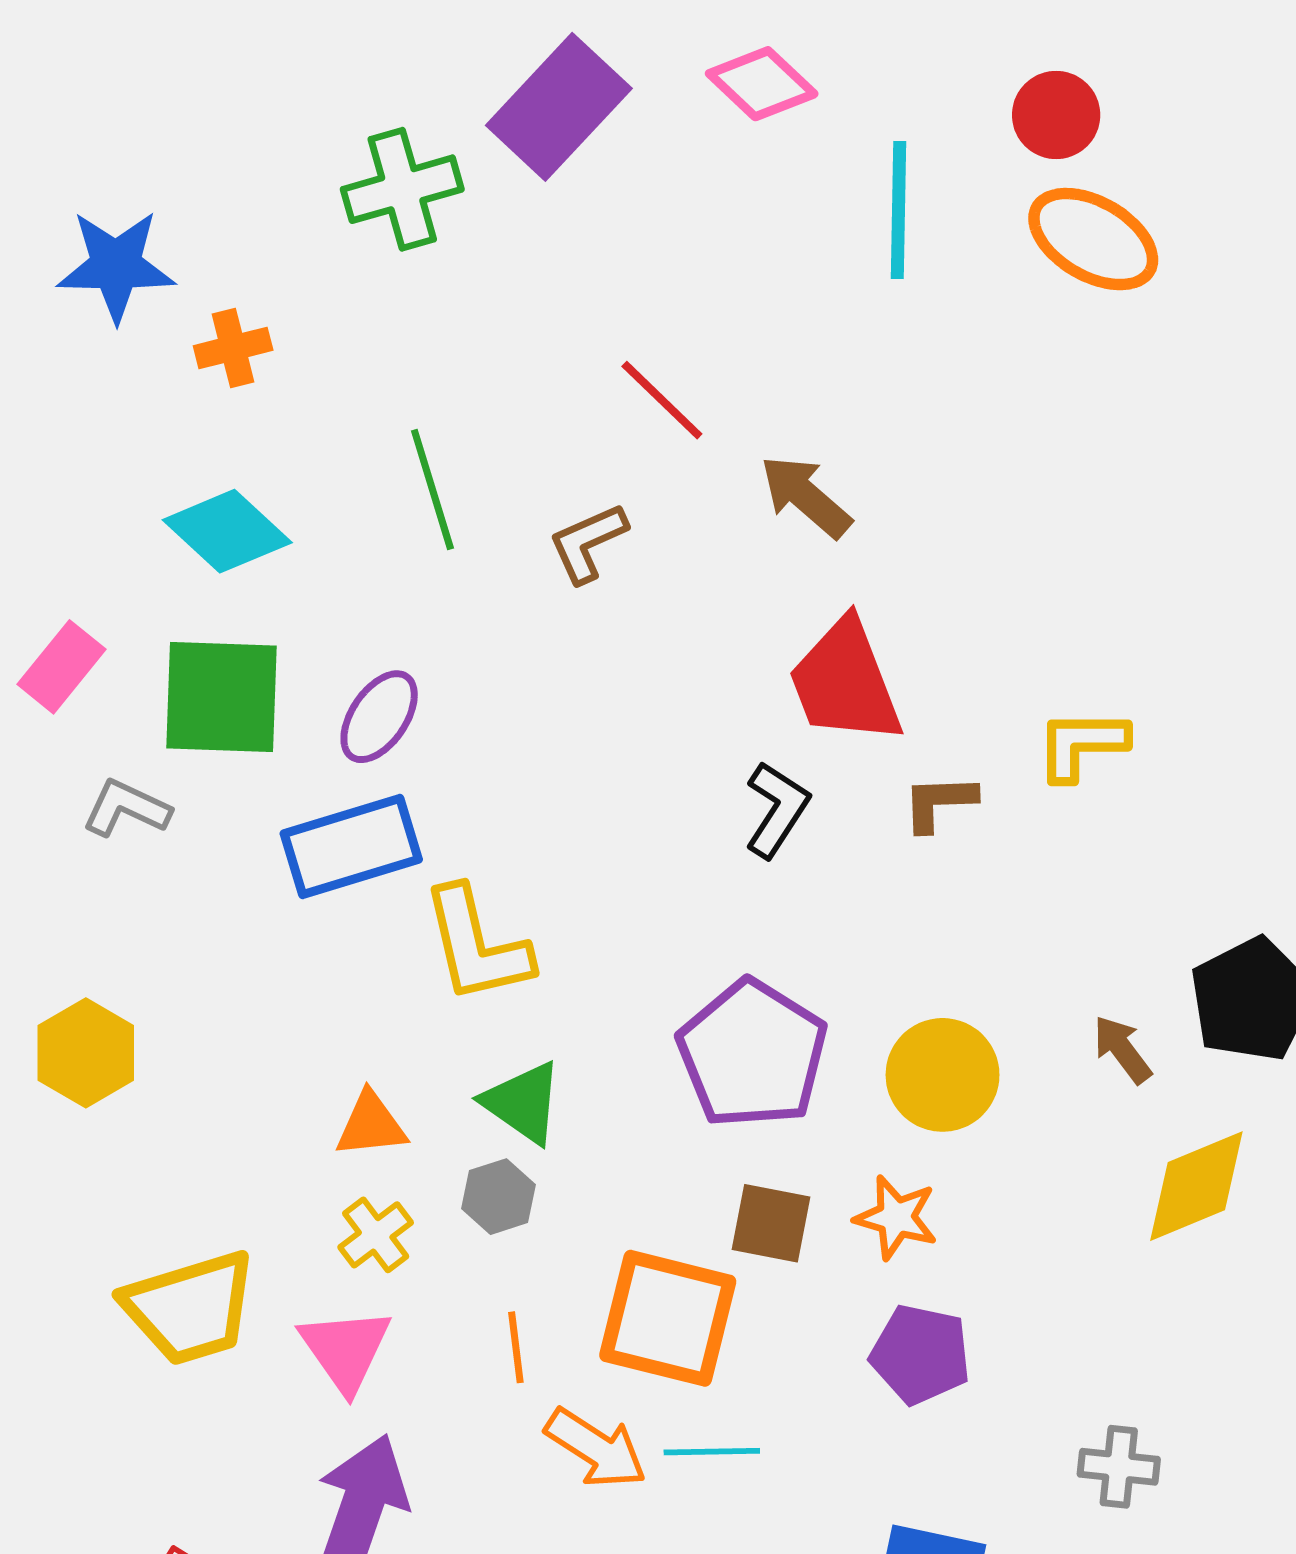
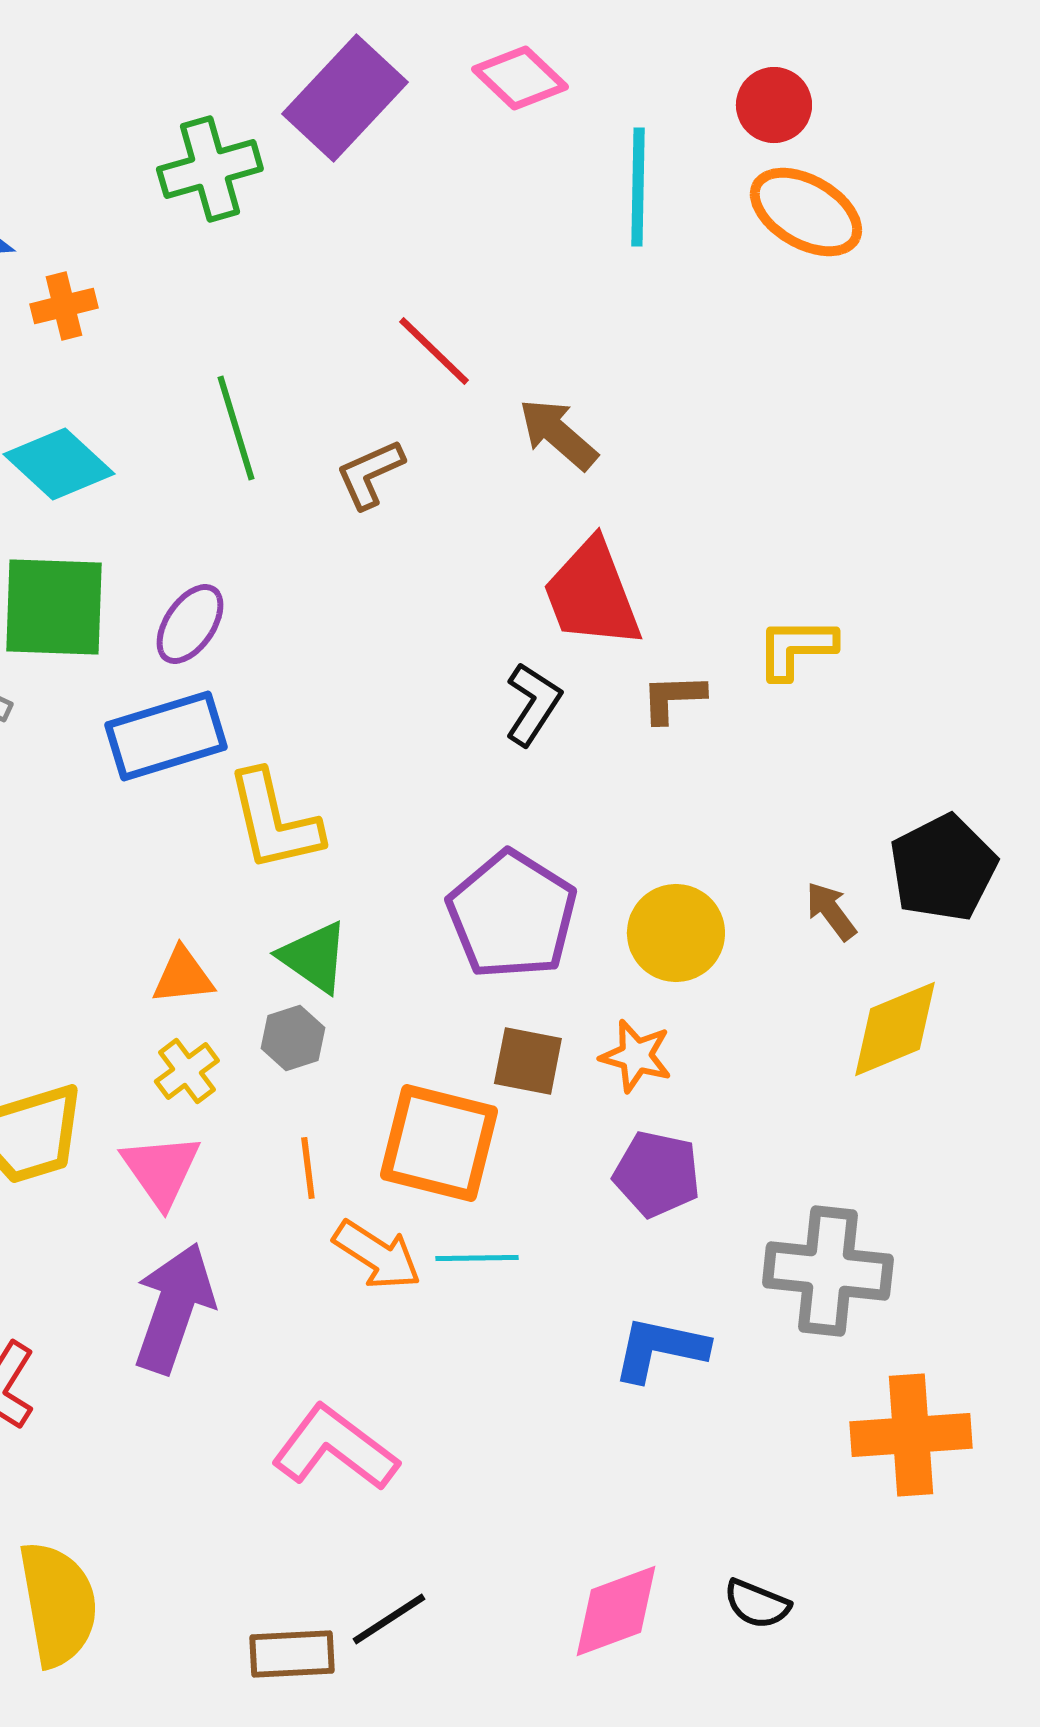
gray cross: (1119, 1467) -> (828, 1271), size x1.8

